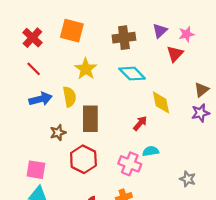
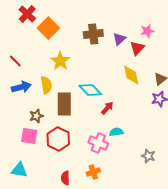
orange square: (72, 31) -> (48, 28), turned 30
purple triangle: (160, 31) -> (119, 39), moved
red cross: (32, 38) -> (27, 14), moved
cyan diamond: (132, 74) -> (90, 90), moved
yellow diamond: (161, 102) -> (131, 75), moved
pink square: (36, 170) -> (29, 136), moved

